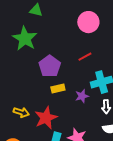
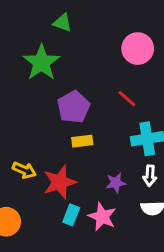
red line: (85, 57) -> (127, 99), turned 64
purple star: (82, 96) -> (116, 183), moved

